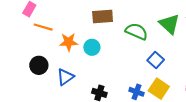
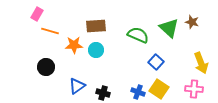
brown rectangle: (103, 17) -> (96, 26), moved
blue triangle: (65, 77) -> (77, 86), moved

